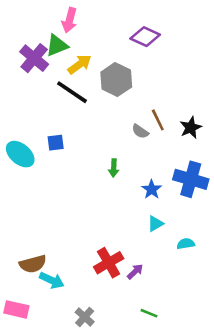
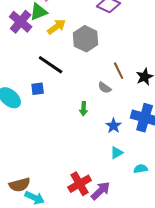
black line: (72, 92) -> (51, 65), moved
gray semicircle: (140, 131) -> (105, 88), moved
purple arrow: (135, 272) -> (101, 191), size x1.5

